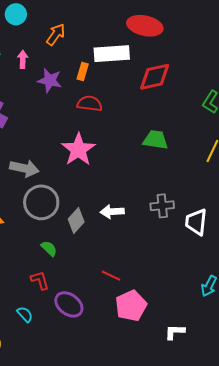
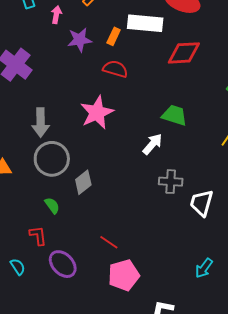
purple star: (50, 80) -> (80, 40), turned -30
gray arrow: (24, 168) -> (41, 122), turned 68
white arrow: (112, 212) -> (153, 144), moved, turned 125

